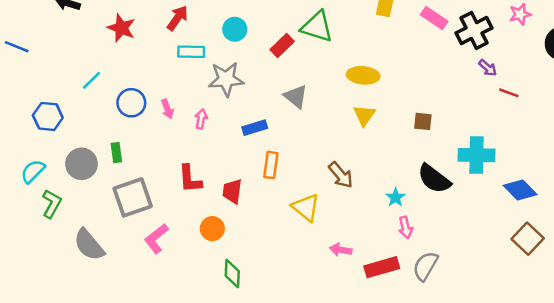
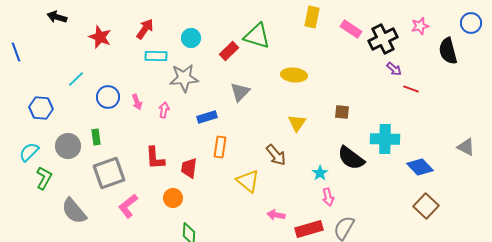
blue line: (17, 47) -> (16, 52), turned 48
gray triangle: (296, 97) -> (240, 92), turned 35
yellow triangle: (364, 115) -> (297, 123), moved

